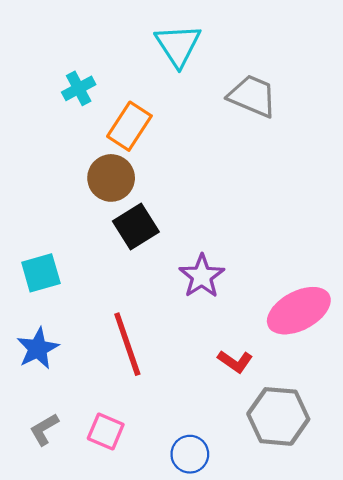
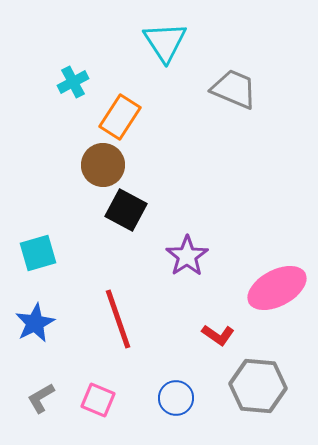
black square: (136, 227) -> (126, 210), turned -30
blue circle: (190, 454) -> (176, 398), moved

